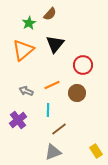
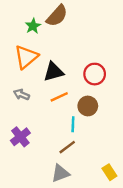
brown semicircle: (50, 14) -> (57, 16), size x1.5
black triangle: (55, 44) -> (54, 72), moved, turned 36
gray arrow: (26, 91) -> (22, 95), moved
cyan line: (48, 110) -> (73, 124), moved

